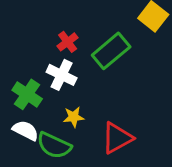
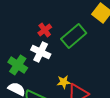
yellow star: (74, 117) -> (64, 82), moved

